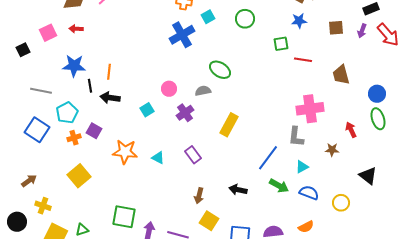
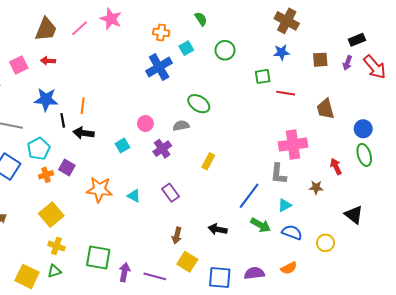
yellow rectangle: (229, 125) -> (208, 161), size x0.7
yellow cross: (43, 206) -> (56, 246), moved

